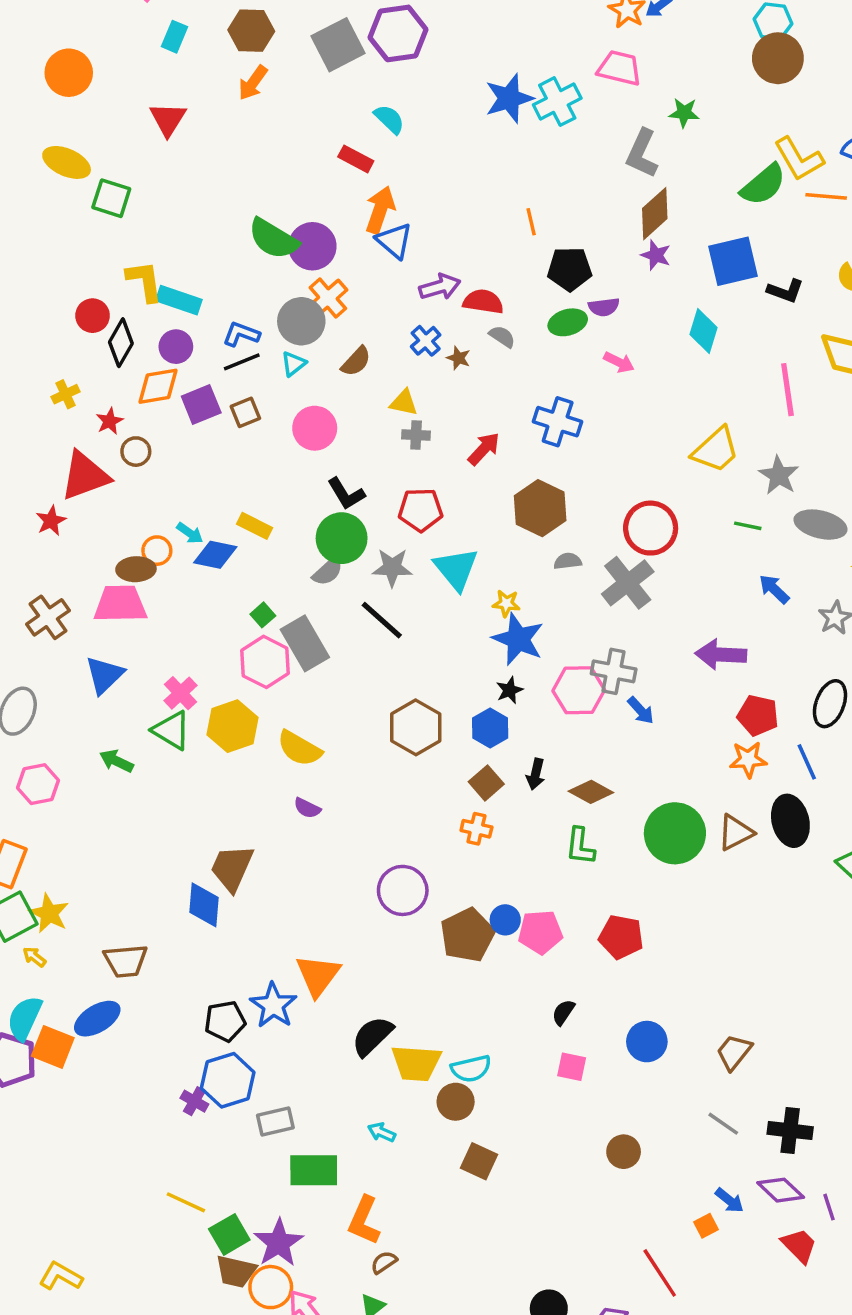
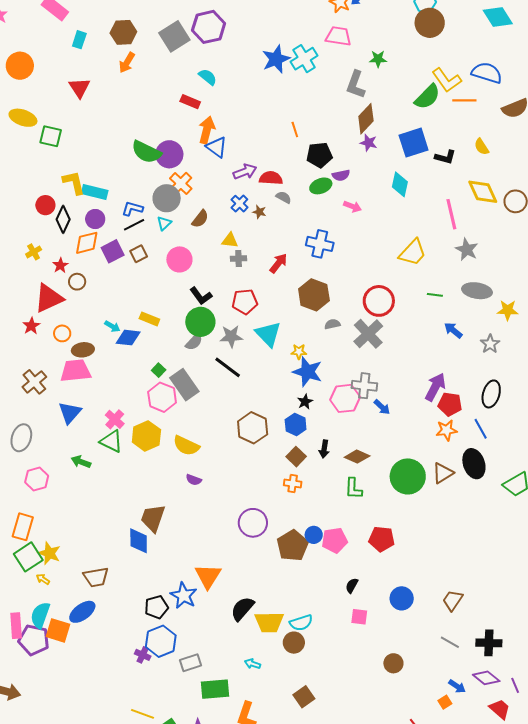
gray star: (779, 475) -> (467, 249), moved
orange circle: (157, 551) -> (62, 333), moved
purple arrow: (721, 655) -> (435, 387), moved, turned 120
brown square: (479, 1161) -> (304, 697), moved, turned 35

